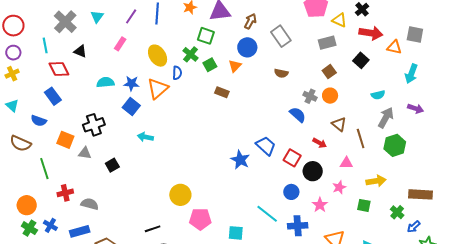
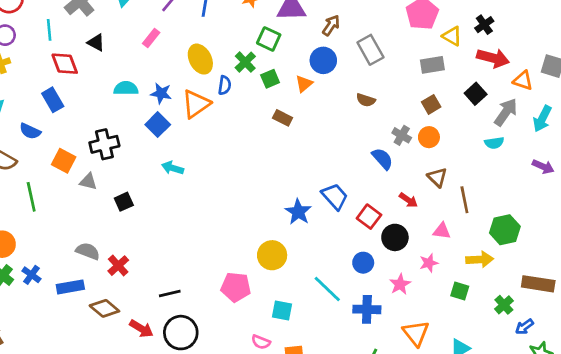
gray arrow: (386, 118) -> (506, 112), moved
green hexagon: (395, 145) -> (505, 230), moved
red cross: (65, 193) -> (118, 266), moved, turned -35
yellow circle: (180, 195) -> (272, 255), moved

